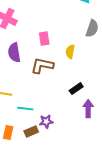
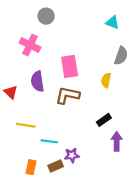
pink rectangle: (44, 39) -> (70, 66), size x1.5
yellow semicircle: (70, 52) -> (106, 80), moved

